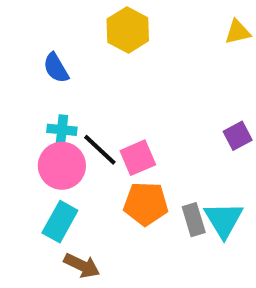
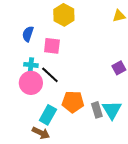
blue semicircle: (56, 68) -> (28, 34), turned 49
pink square: (138, 158) -> (52, 46), moved, turned 30
cyan rectangle: (60, 222) -> (48, 115), moved

